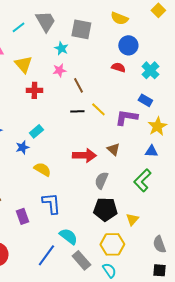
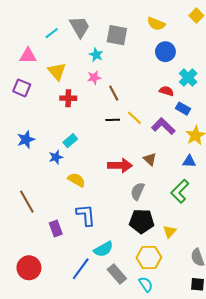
red semicircle: (118, 67) -> (166, 91), moved
purple L-shape: (126, 117) -> (163, 126), turned 35
cyan semicircle: (68, 236) -> (103, 249), turned 114

